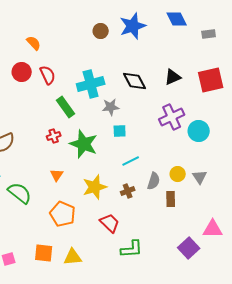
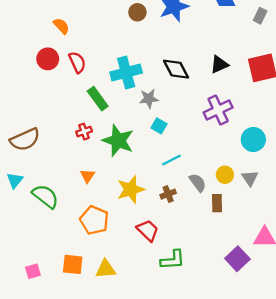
gray rectangle: (209, 34) -> (260, 16), turned -56
cyan square: (120, 131) -> (159, 126), turned 32
cyan circle: (199, 131) -> (253, 140), moved
gray semicircle: (154, 181) -> (198, 183), turned -54

